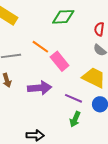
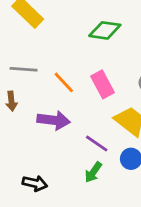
orange line: (40, 47) -> (64, 82), moved
pink rectangle: (60, 61) -> (102, 84), moved

